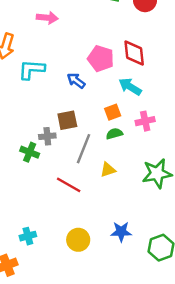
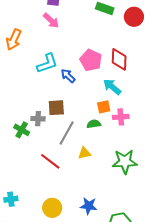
pink arrow: (47, 18) -> (51, 21), turned 30
cyan L-shape: (32, 70) -> (47, 63), moved, turned 150
orange square: (113, 112) -> (104, 107), moved

